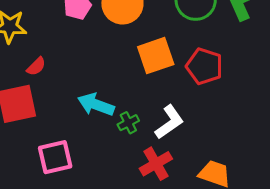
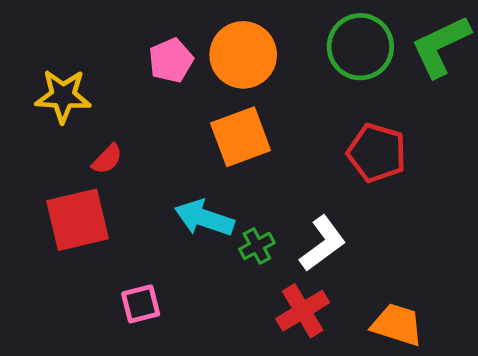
orange square: (156, 56) -> (241, 137), moved
pink square: (55, 157) -> (141, 304), size x0.7

